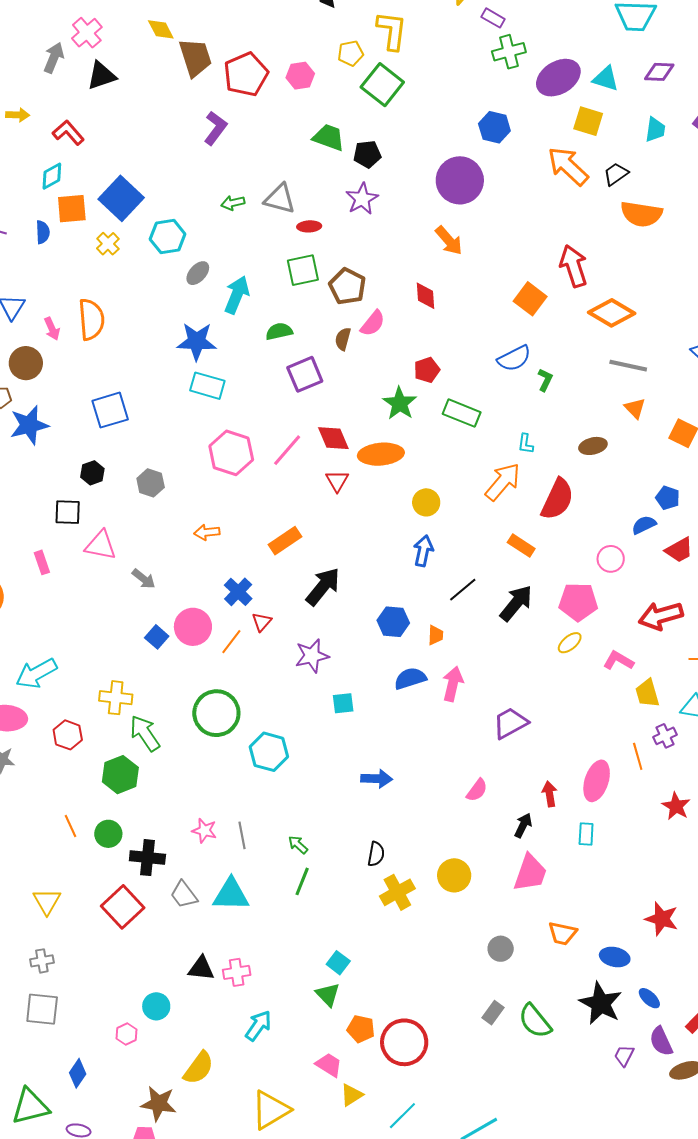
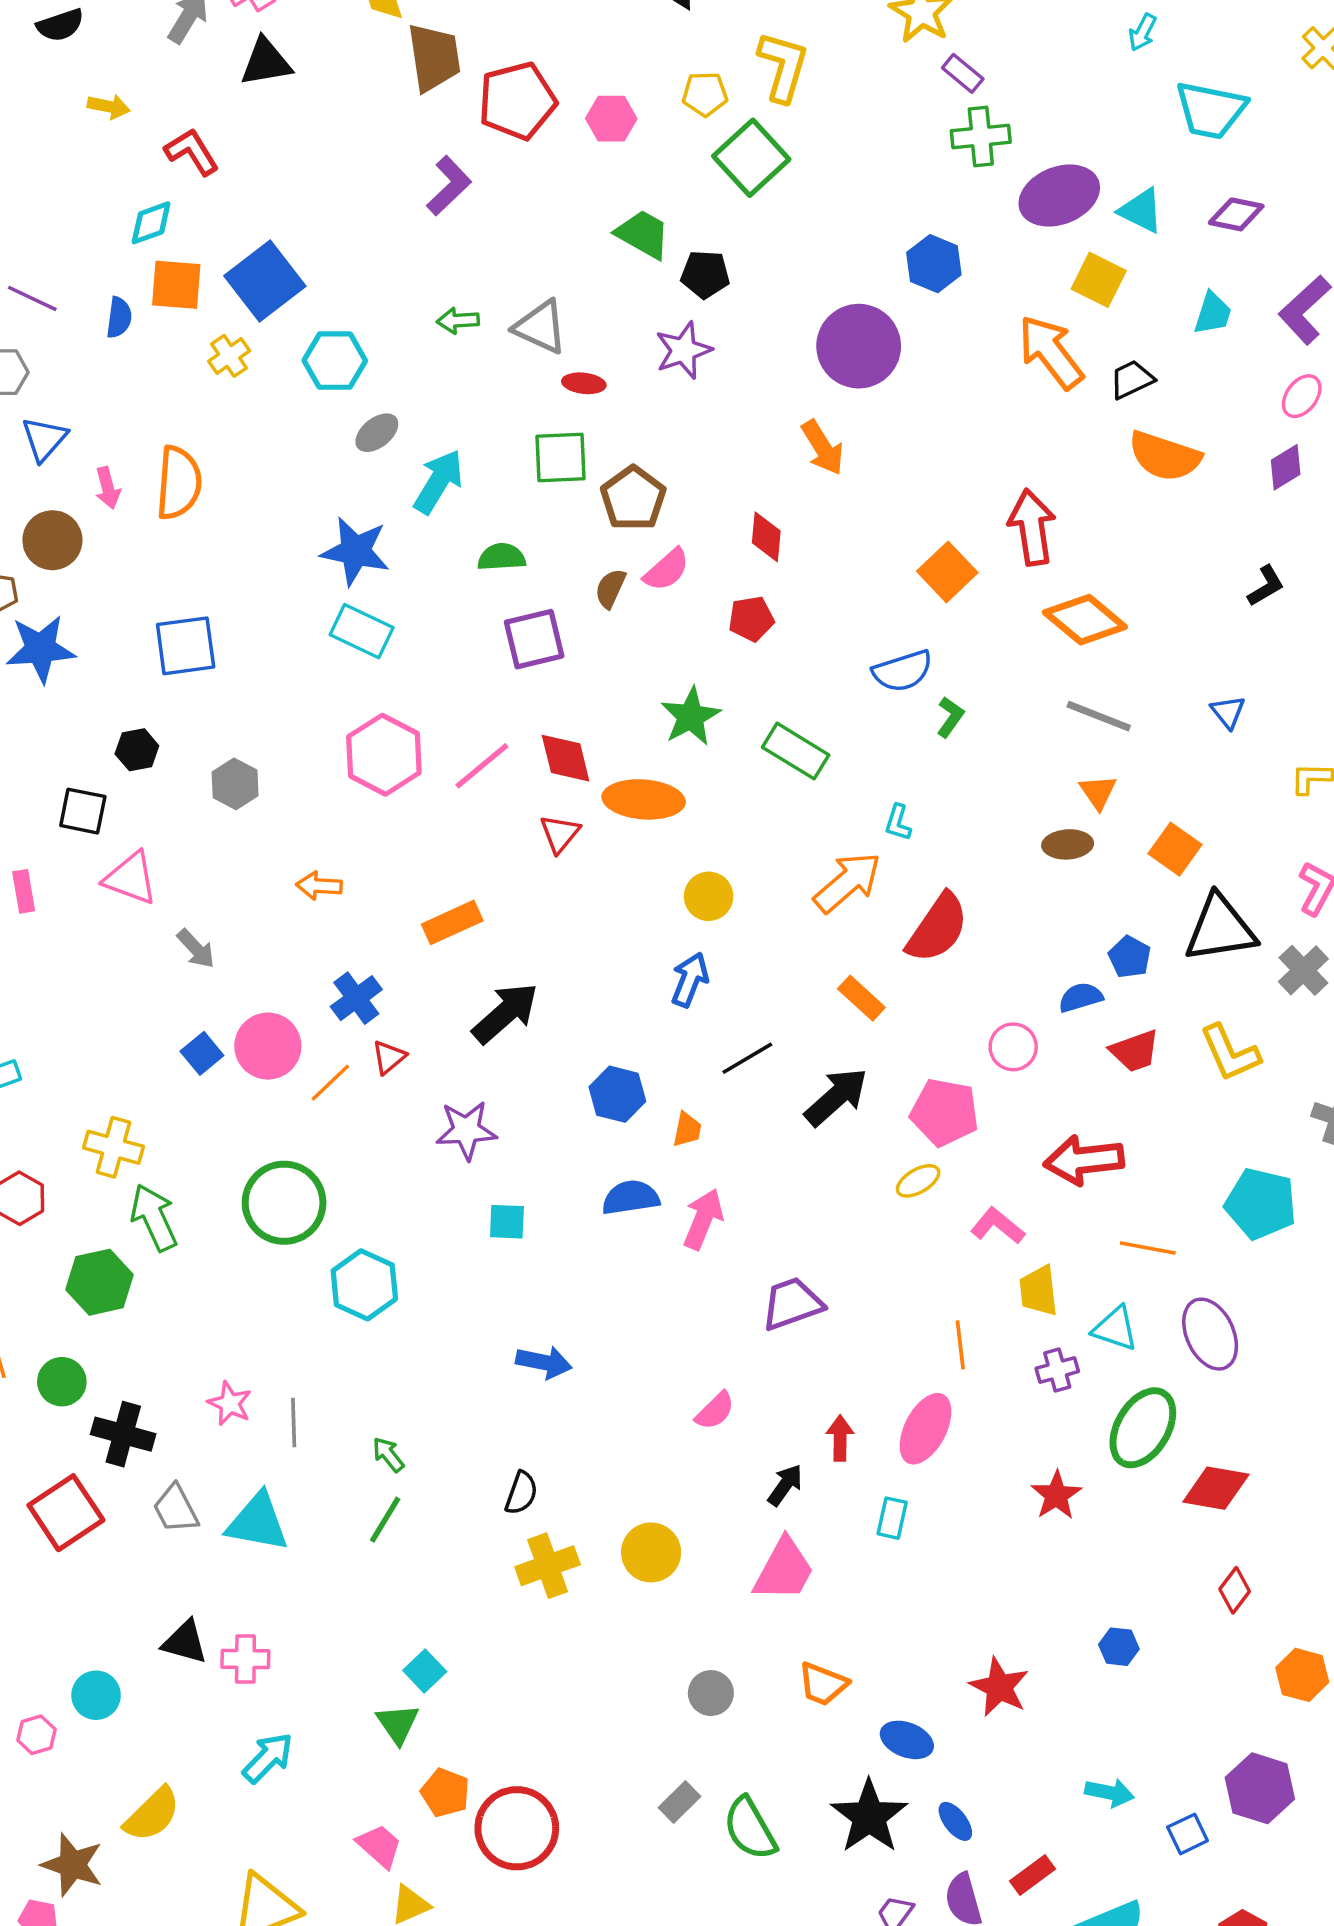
red pentagon: (427, 370) -> (751, 619), moved
brown ellipse: (593, 446) -> (1068, 844), moved
orange line: (638, 756) -> (960, 1345), moved

